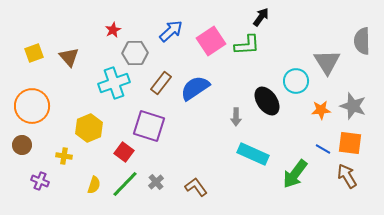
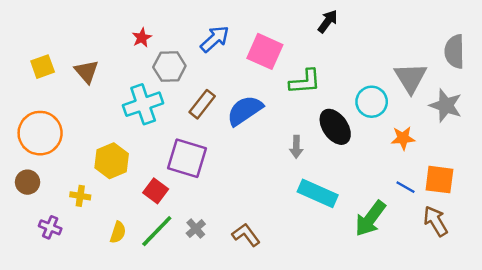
pink square: (211, 41) -> (265, 51), turned -32
green L-shape: (247, 45) -> (305, 82), moved
gray star: (353, 106) -> (446, 105), moved

